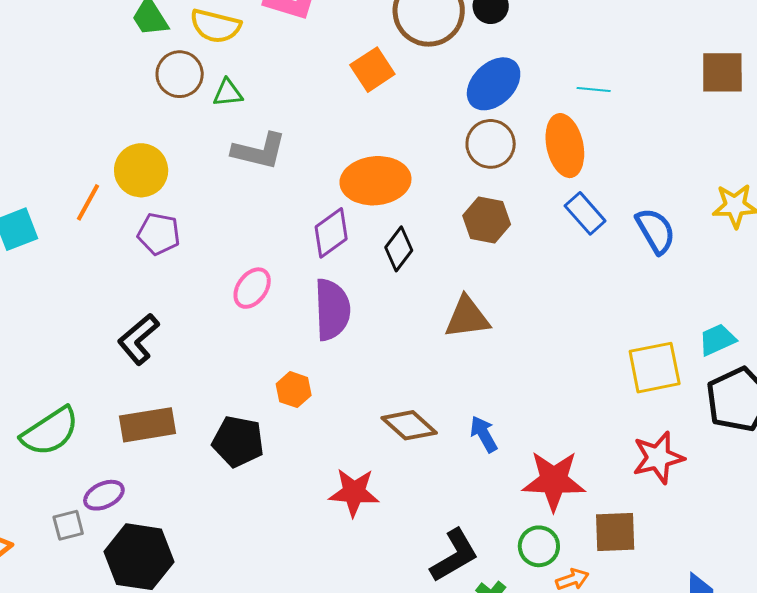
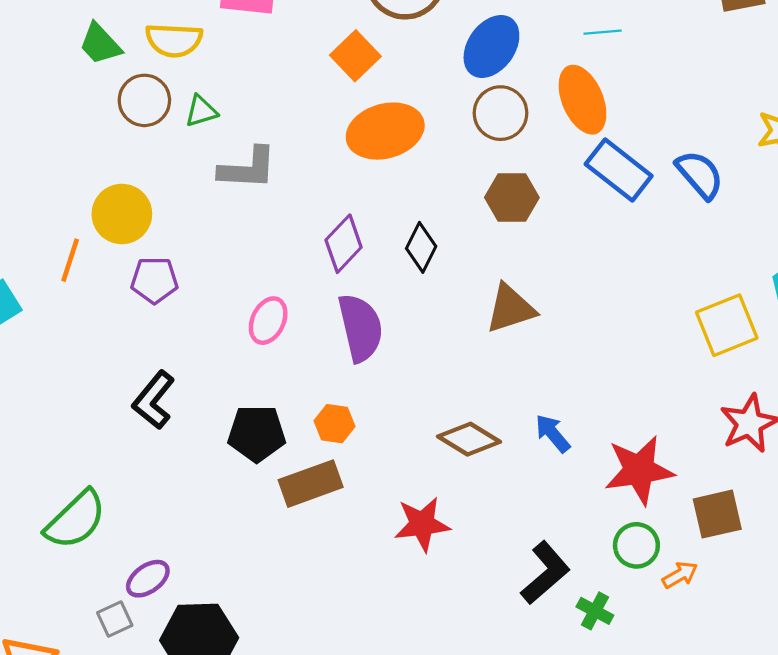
orange ellipse: (375, 181) -> (385, 131), moved
blue rectangle: (585, 213) -> (619, 170), size x1.4
brown rectangle: (147, 425) -> (311, 484), moved
black pentagon: (238, 441) -> (257, 433), moved

